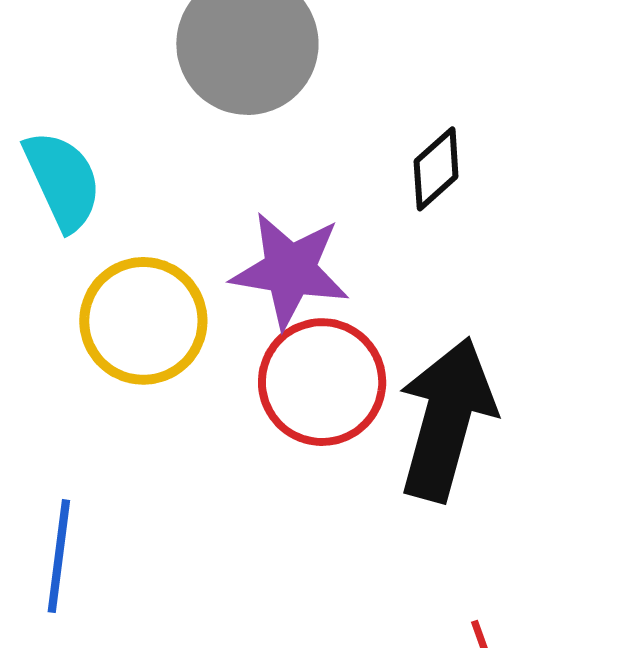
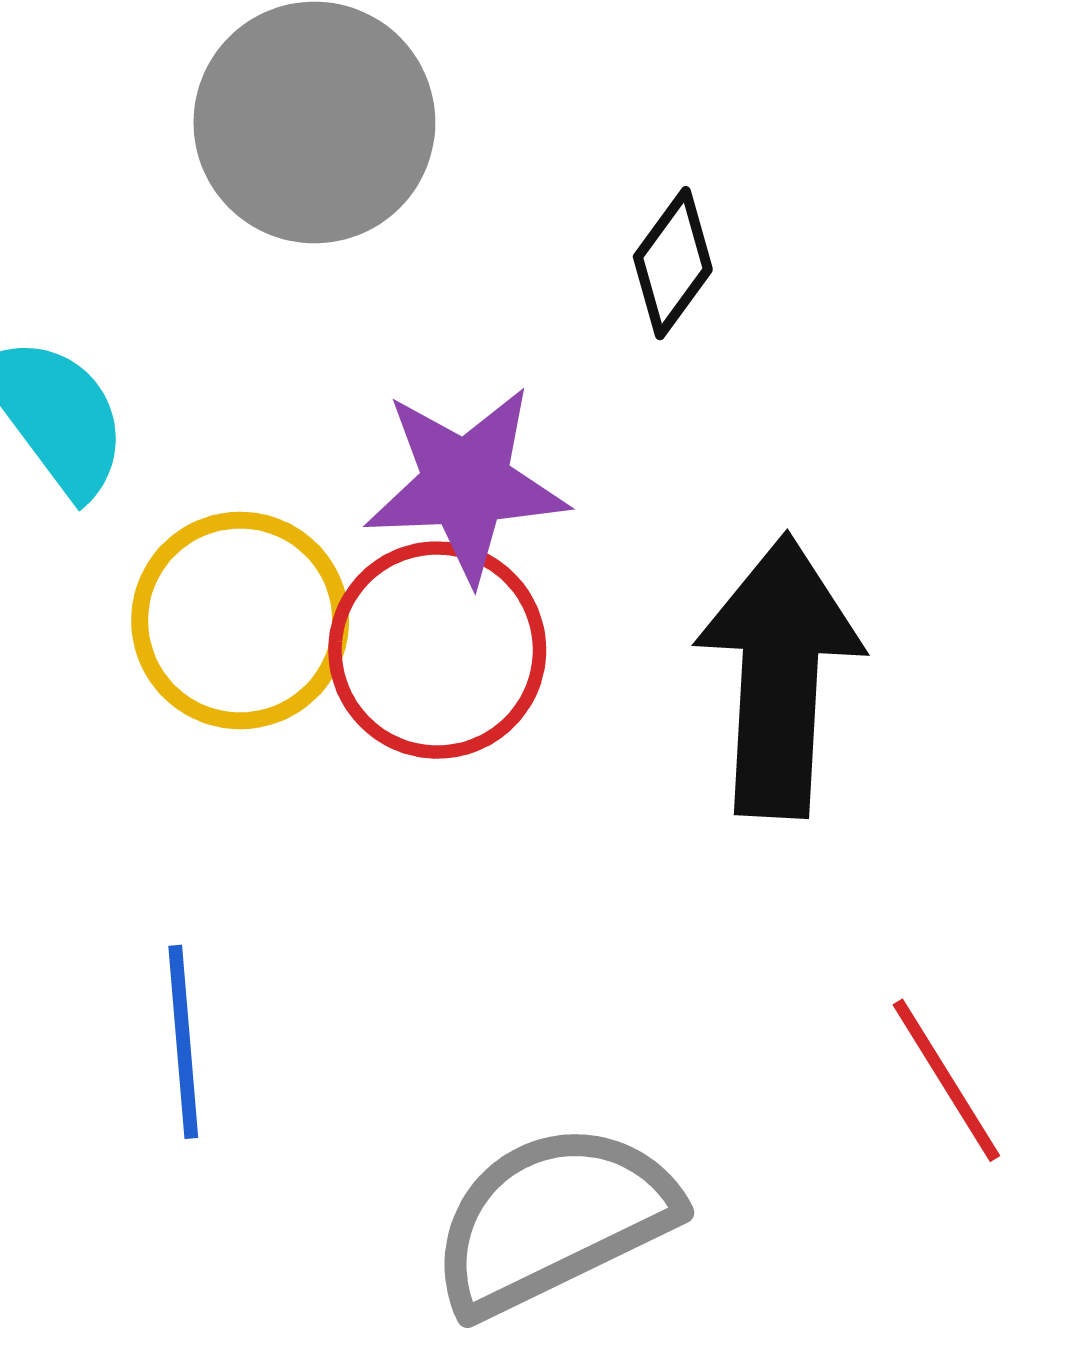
red circle: (322, 382) -> (437, 650), moved

